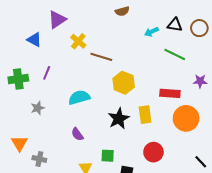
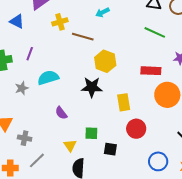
cyan arrow: (152, 32) -> (102, 12), moved
yellow cross: (78, 41) -> (60, 22), turned 35
cyan semicircle: (79, 97) -> (48, 78), moved
yellow rectangle: (145, 115) -> (124, 102), moved
black star: (119, 119) -> (92, 87), moved, turned 30

